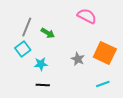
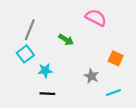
green arrow: (48, 33) -> (66, 40), moved
orange square: (105, 53) -> (116, 58), size x0.6
gray star: (78, 59) -> (91, 76), moved

